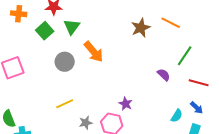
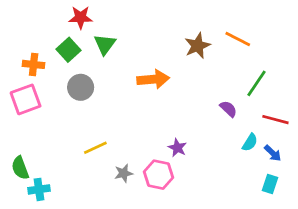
orange cross: (19, 14) -> (34, 64), moved
orange arrow: (94, 52) -> (153, 79), moved, turned -55
gray circle: (65, 62) -> (81, 87), moved
cyan semicircle: (177, 116) -> (250, 142), moved

